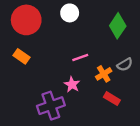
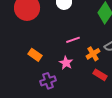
orange rectangle: (22, 56) -> (35, 55), moved
purple cross: (51, 106) -> (48, 81), size x0.7

